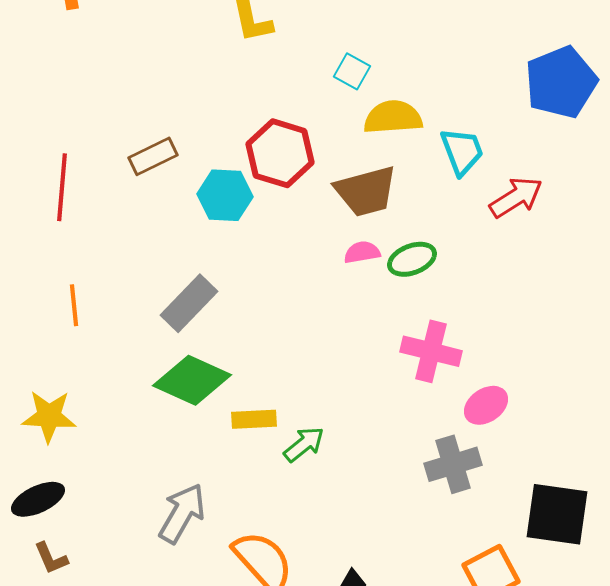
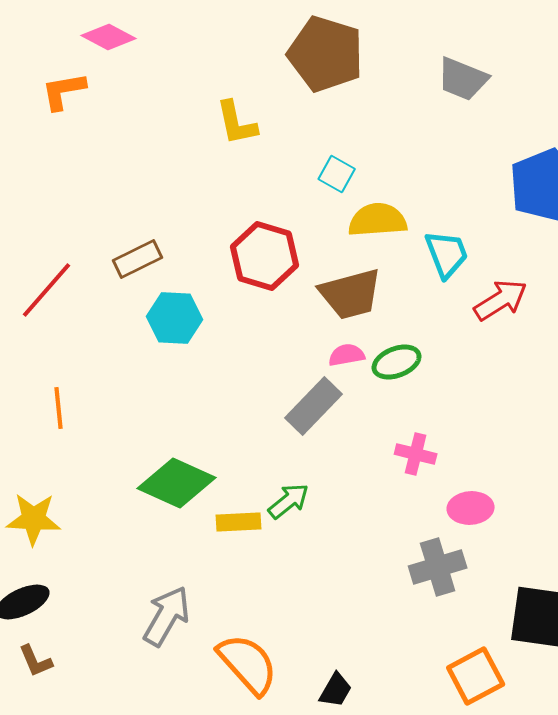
red line: (62, 187) -> (47, 290), turned 36
cyan hexagon: (225, 195) -> (175, 318), moved
gray rectangle: (189, 303) -> (314, 406), moved
pink cross: (431, 351) -> (416, 454), size x0.7
pink ellipse: (486, 405) -> (471, 508), turned 30
green arrow: (304, 444) -> (289, 501), moved

